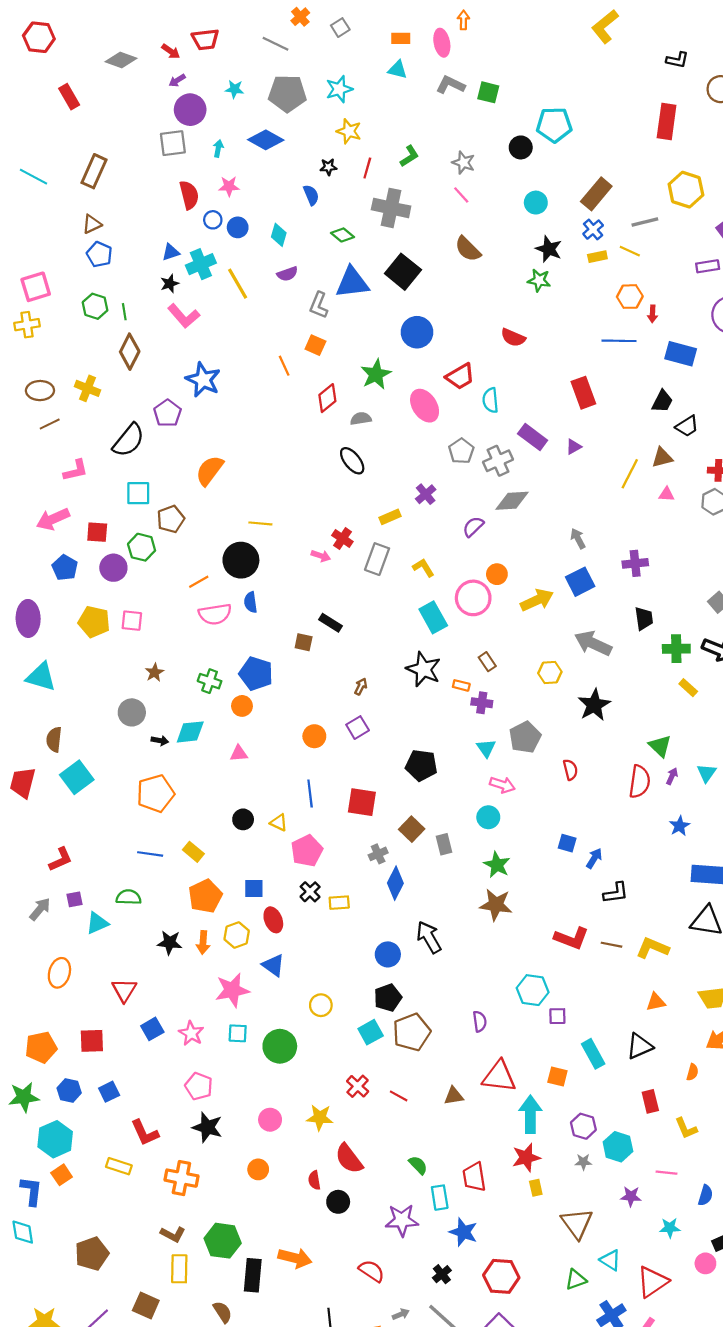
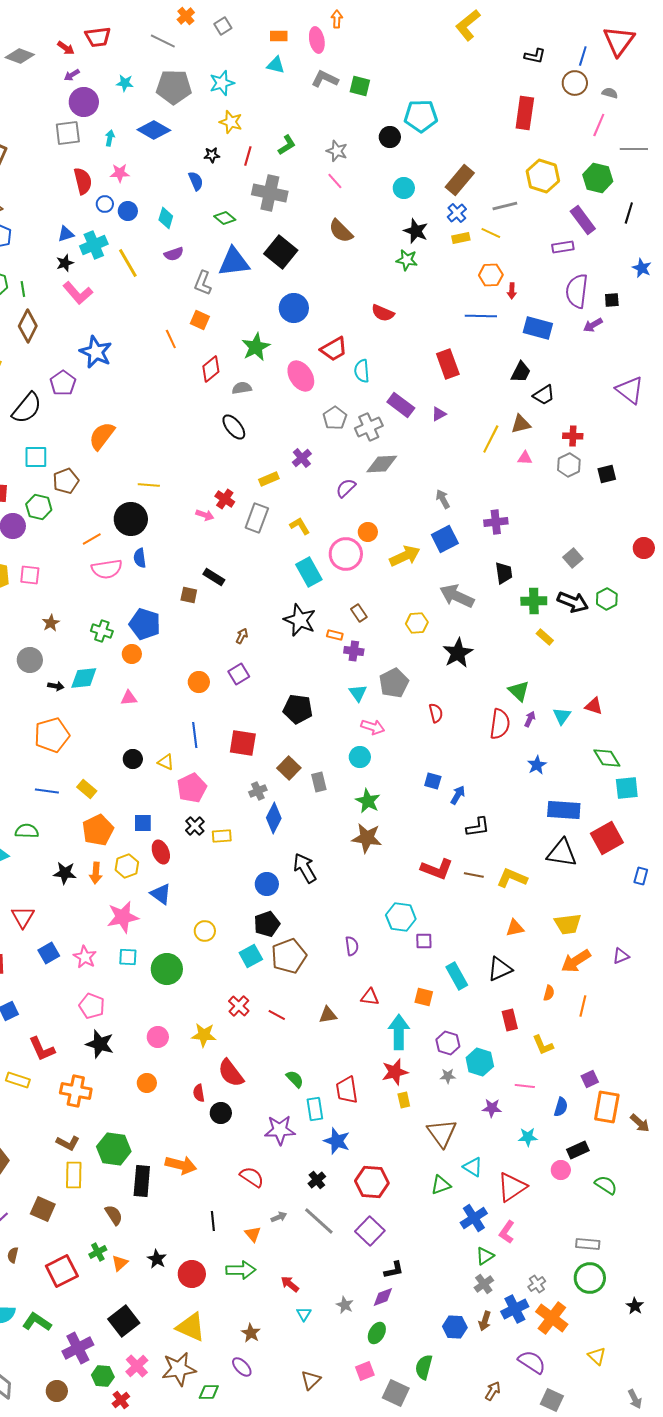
red triangle: (499, 1077) -> (370, 997), size x0.6

